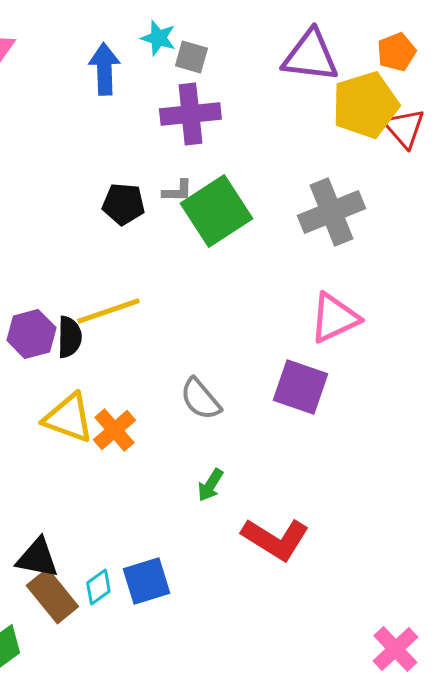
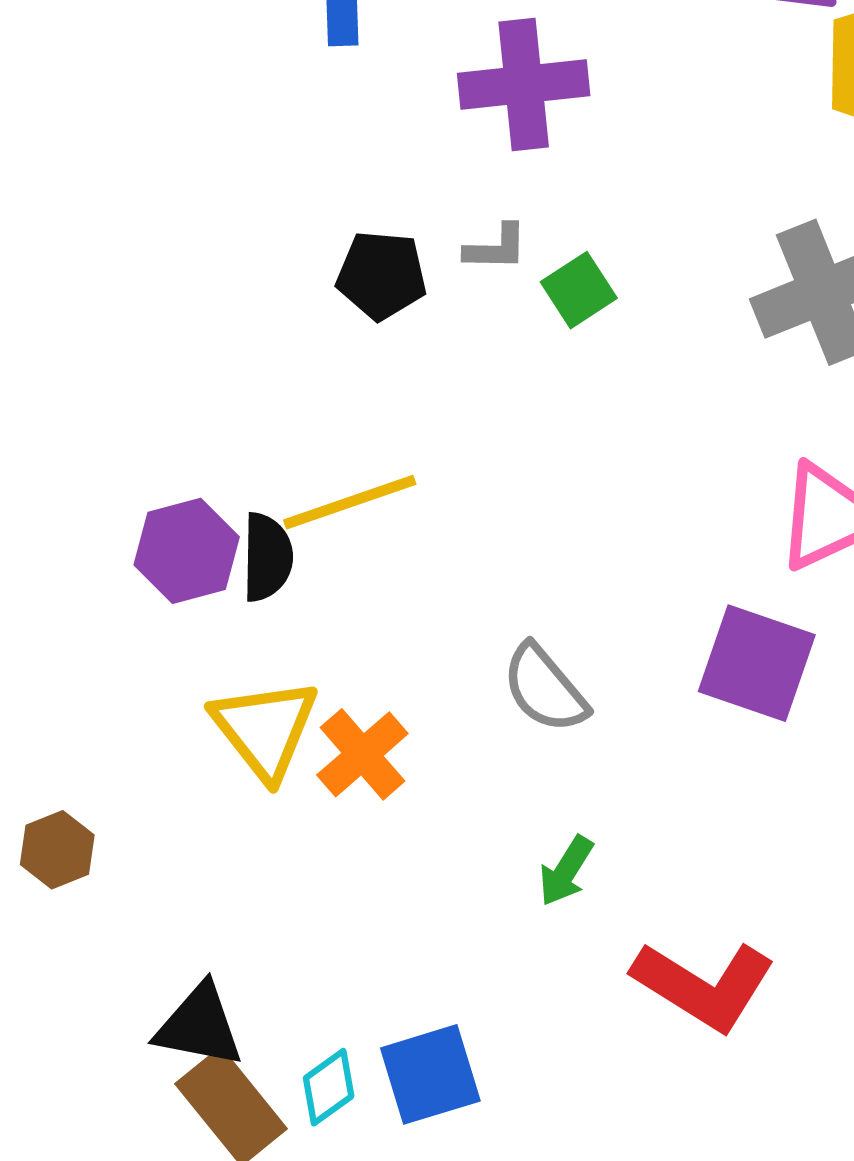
green square: (216, 211) -> (579, 290), size x0.5
yellow triangle: (68, 418) -> (265, 729), turned 32

